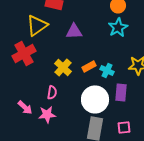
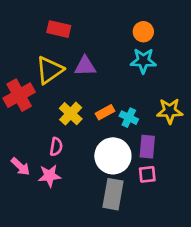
yellow triangle: (37, 25) -> (50, 70), moved
cyan star: (118, 27) -> (143, 61), turned 30
pink square: (124, 127) -> (147, 174), moved

